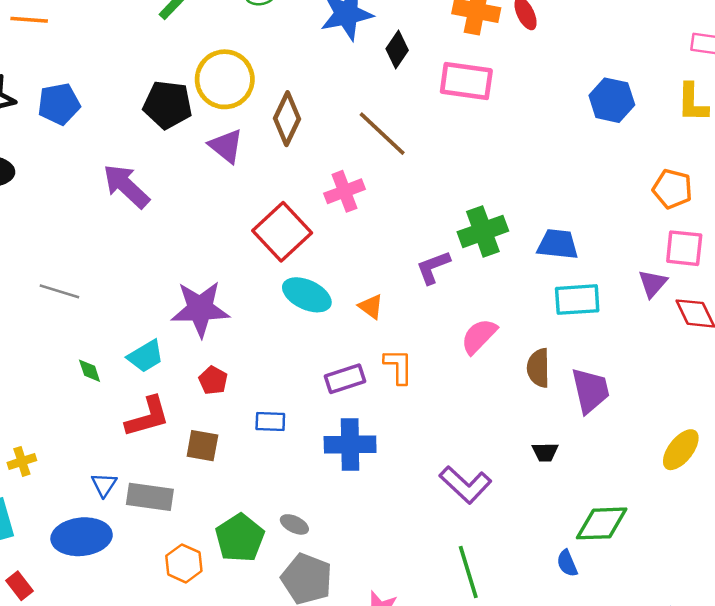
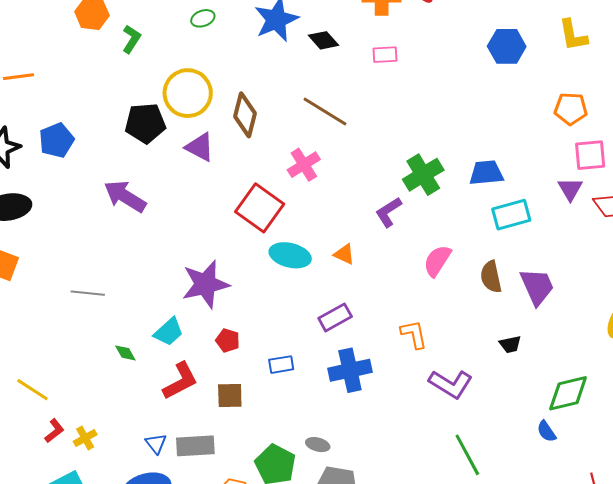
black diamond: (397, 49) -> (323, 40), turned -64
pink rectangle: (466, 81) -> (385, 55), size x0.6
orange L-shape: (398, 366) -> (414, 334), moved

